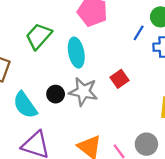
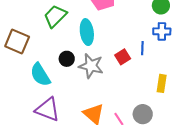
blue line: (139, 33) -> (142, 48), moved, turned -32
black circle: (56, 94) -> (67, 59), moved

